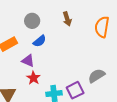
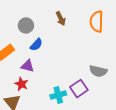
gray semicircle: (97, 76) -> (98, 71), turned -126
red star: (33, 78) -> (21, 84), moved

